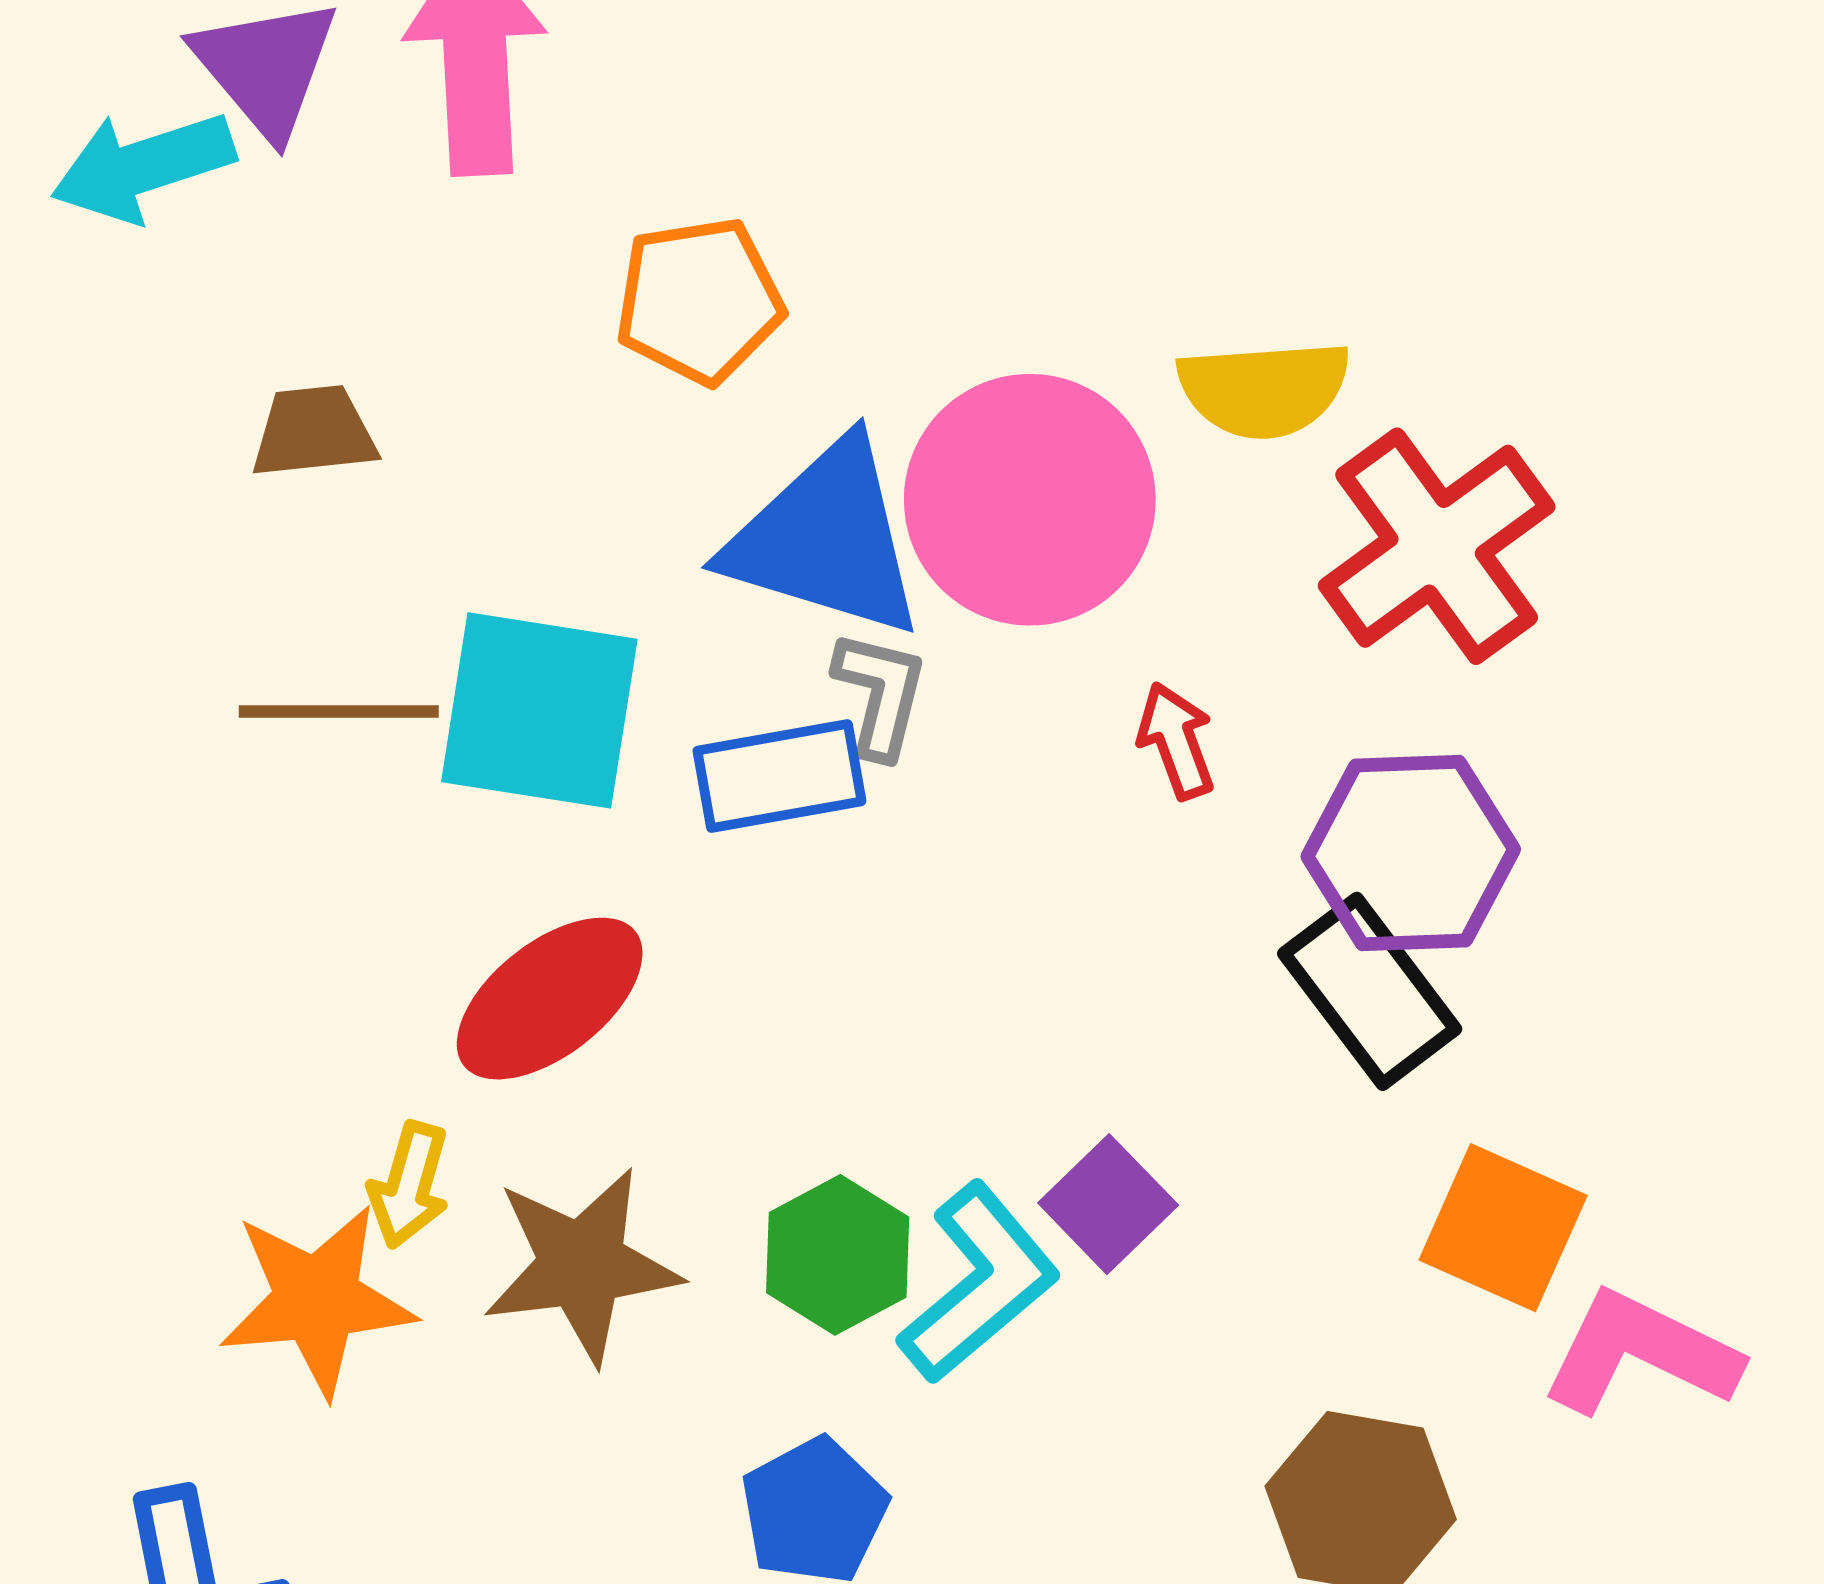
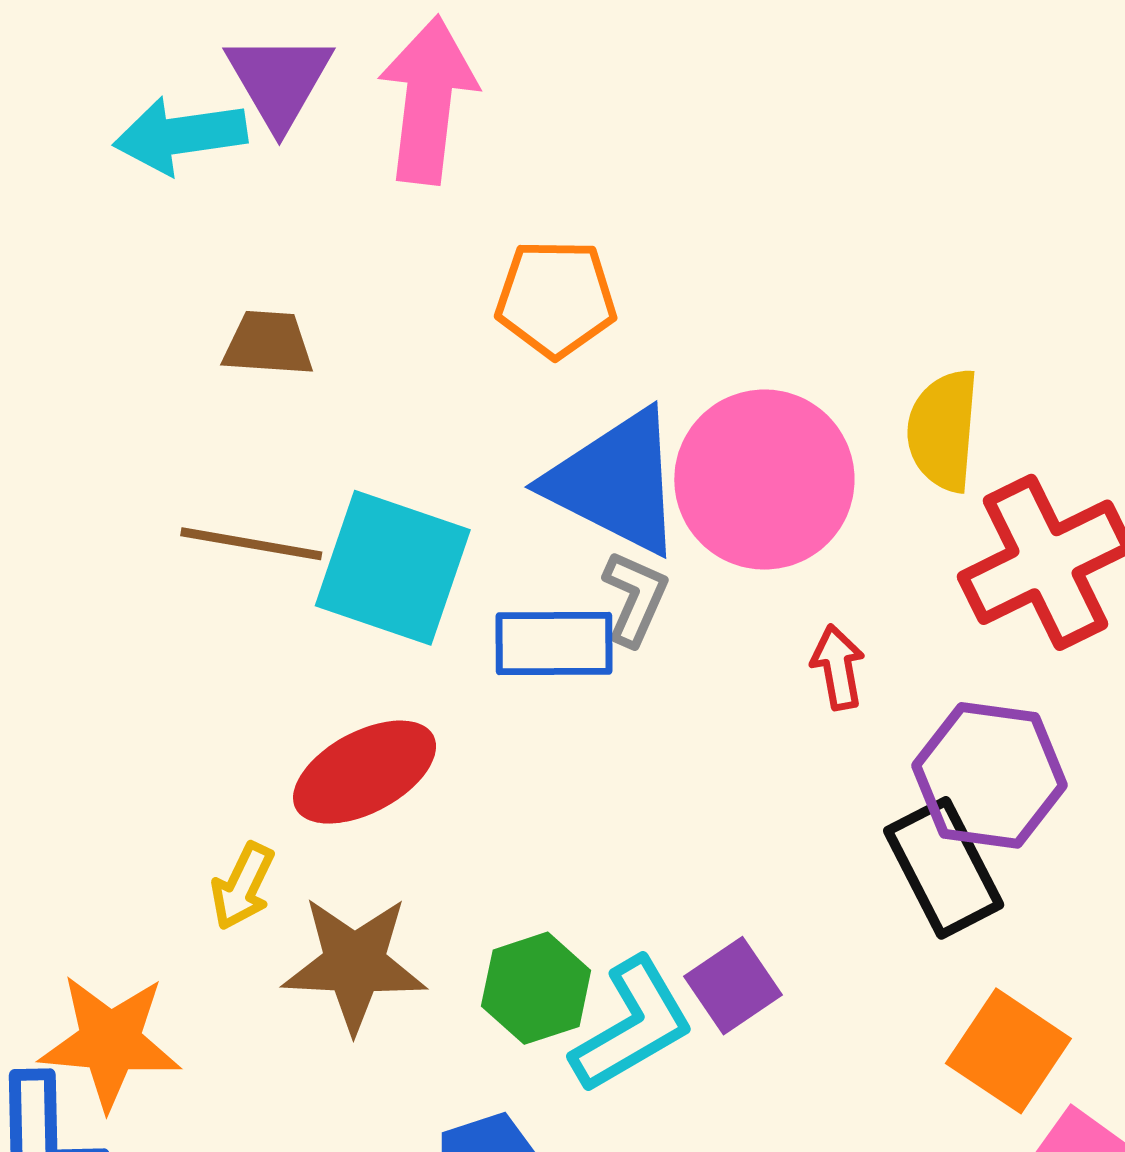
yellow semicircle: (1264, 389) -> (943, 430), turned 89
orange star: (317, 1300) -> (110, 1042), moved

